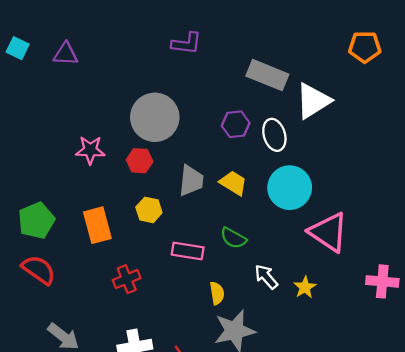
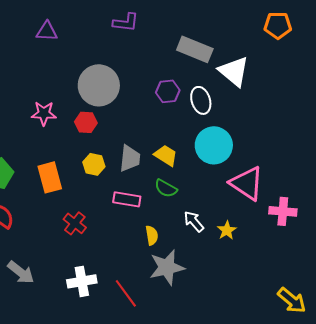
purple triangle: (66, 54) -> (47, 31), moved
white triangle: (313, 101) -> (234, 71), turned -48
gray trapezoid: (191, 181) -> (130, 158), moved
yellow trapezoid: (233, 183) -> (166, 155), moved
red cross: (127, 279) -> (75, 223), turned -30
pink cross: (382, 281) -> (283, 211), moved

